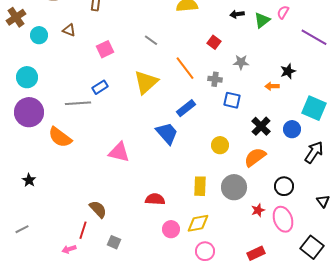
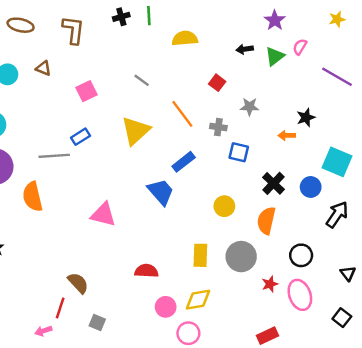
orange semicircle: (60, 137) -> (33, 197), turned 40
orange semicircle: (255, 157) -> (266, 221), turned -40
black square: (312, 247) -> (342, 318), moved, size x0.7
pink circle: (205, 251) -> (188, 333), moved

